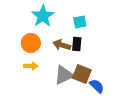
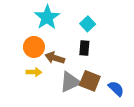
cyan square: (80, 22) -> (88, 24), turned -32
brown arrow: (62, 45) -> (55, 58), moved
blue semicircle: (97, 86) -> (116, 89), moved

